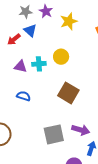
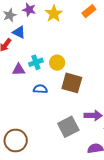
yellow circle: (61, 57) -> (57, 63), moved
blue semicircle: (24, 96) -> (40, 89), moved

